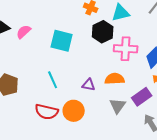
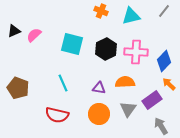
black hexagon: (103, 32) -> (106, 49), moved
orange circle: (74, 111) -> (99, 114), moved

